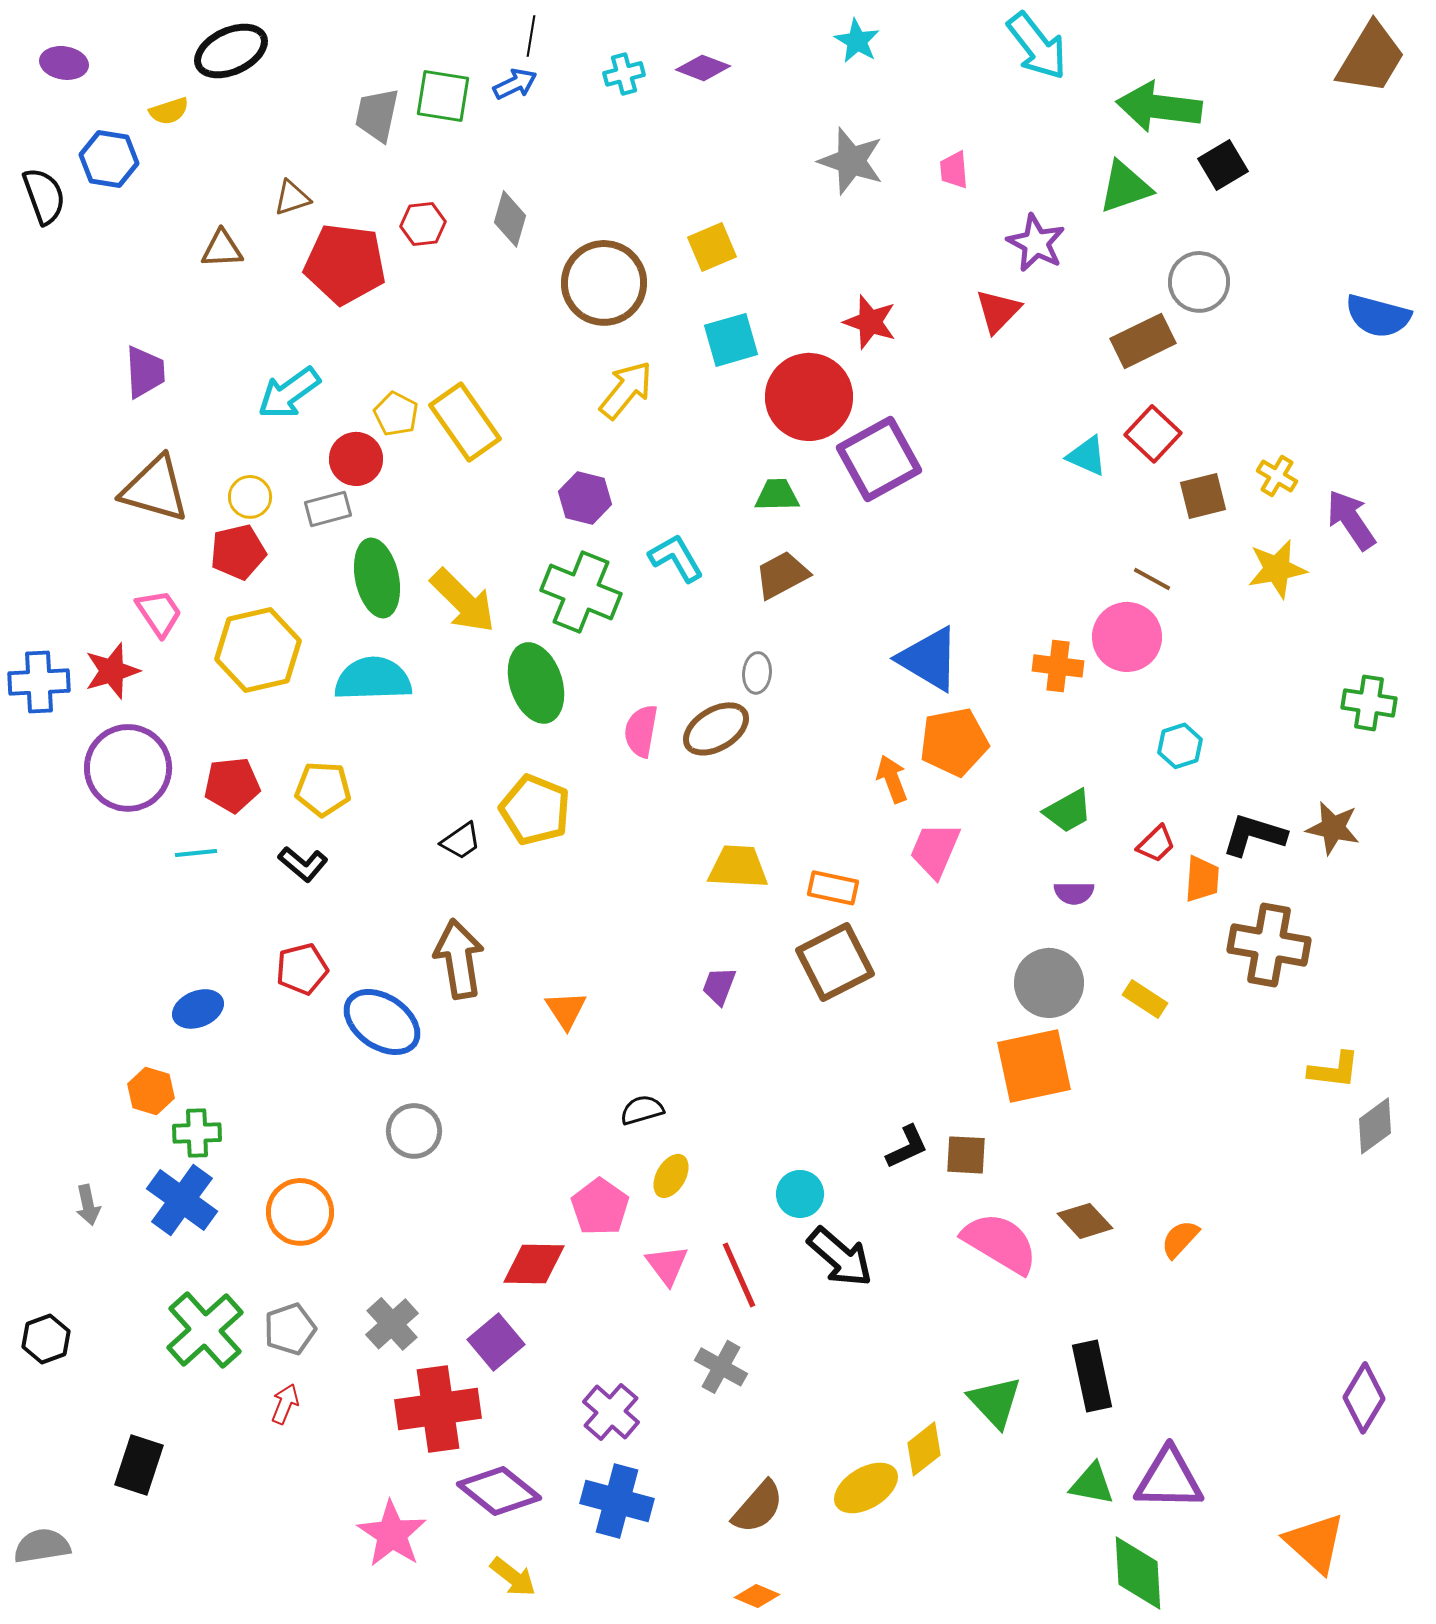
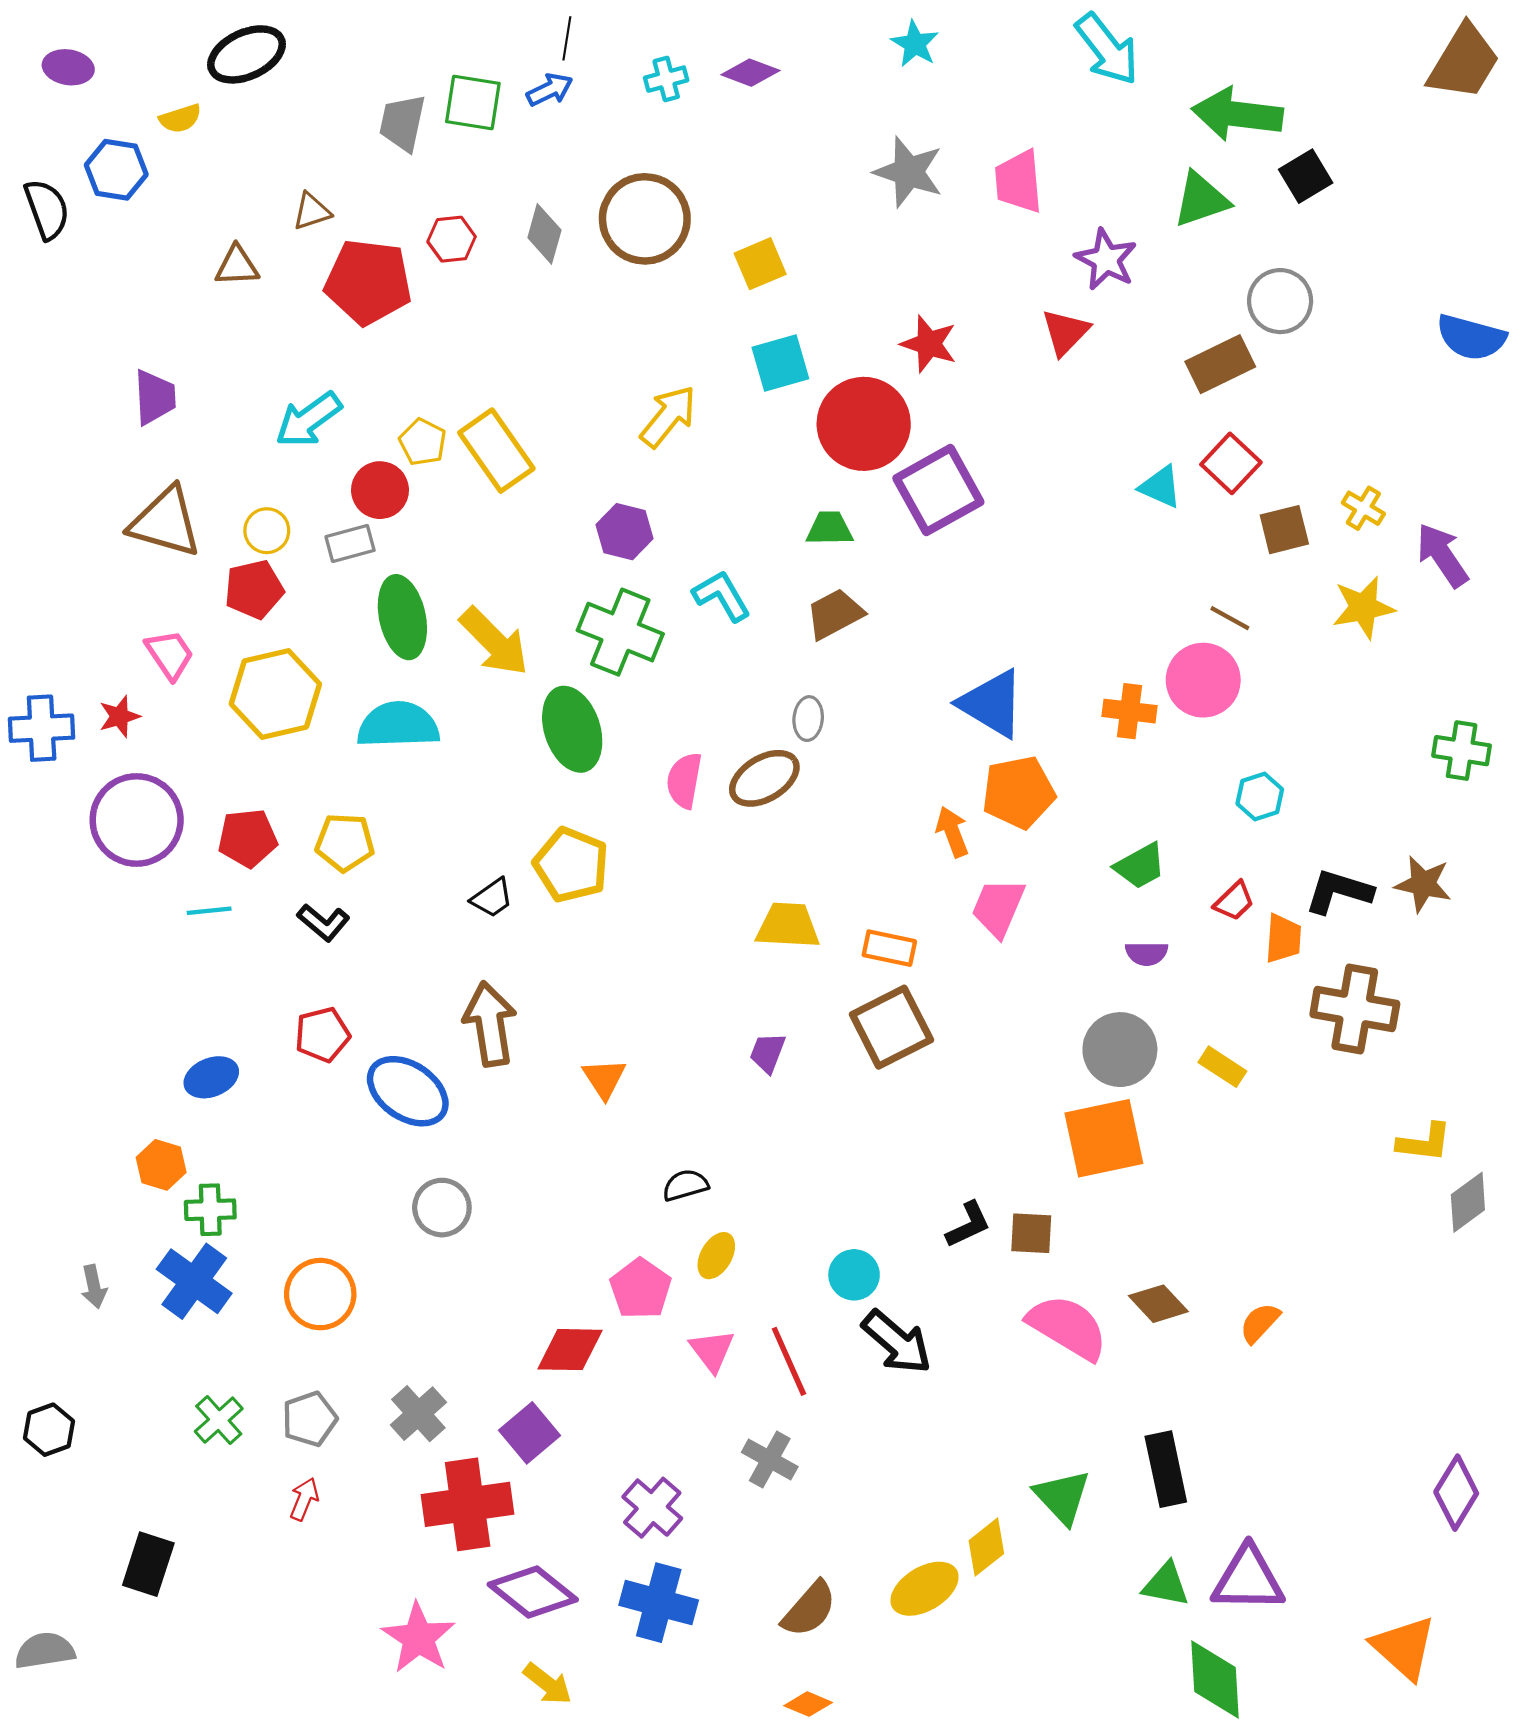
pink trapezoid: (954, 170) -> (1018, 182), size x1.6
brown circle: (604, 283) -> (645, 219), moved
red star: (112, 671) -> (119, 716), size x0.7
green cross: (205, 1330) -> (219, 1420), size x0.6

